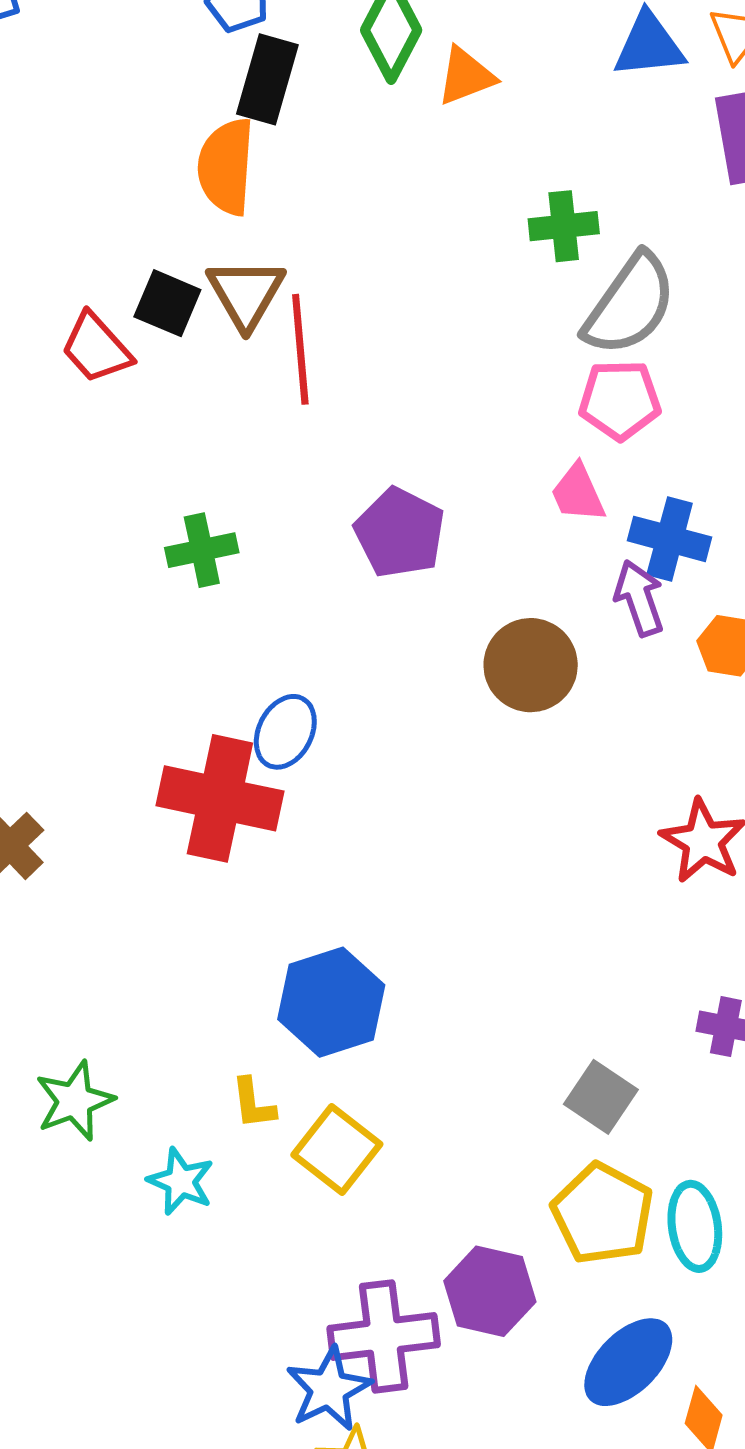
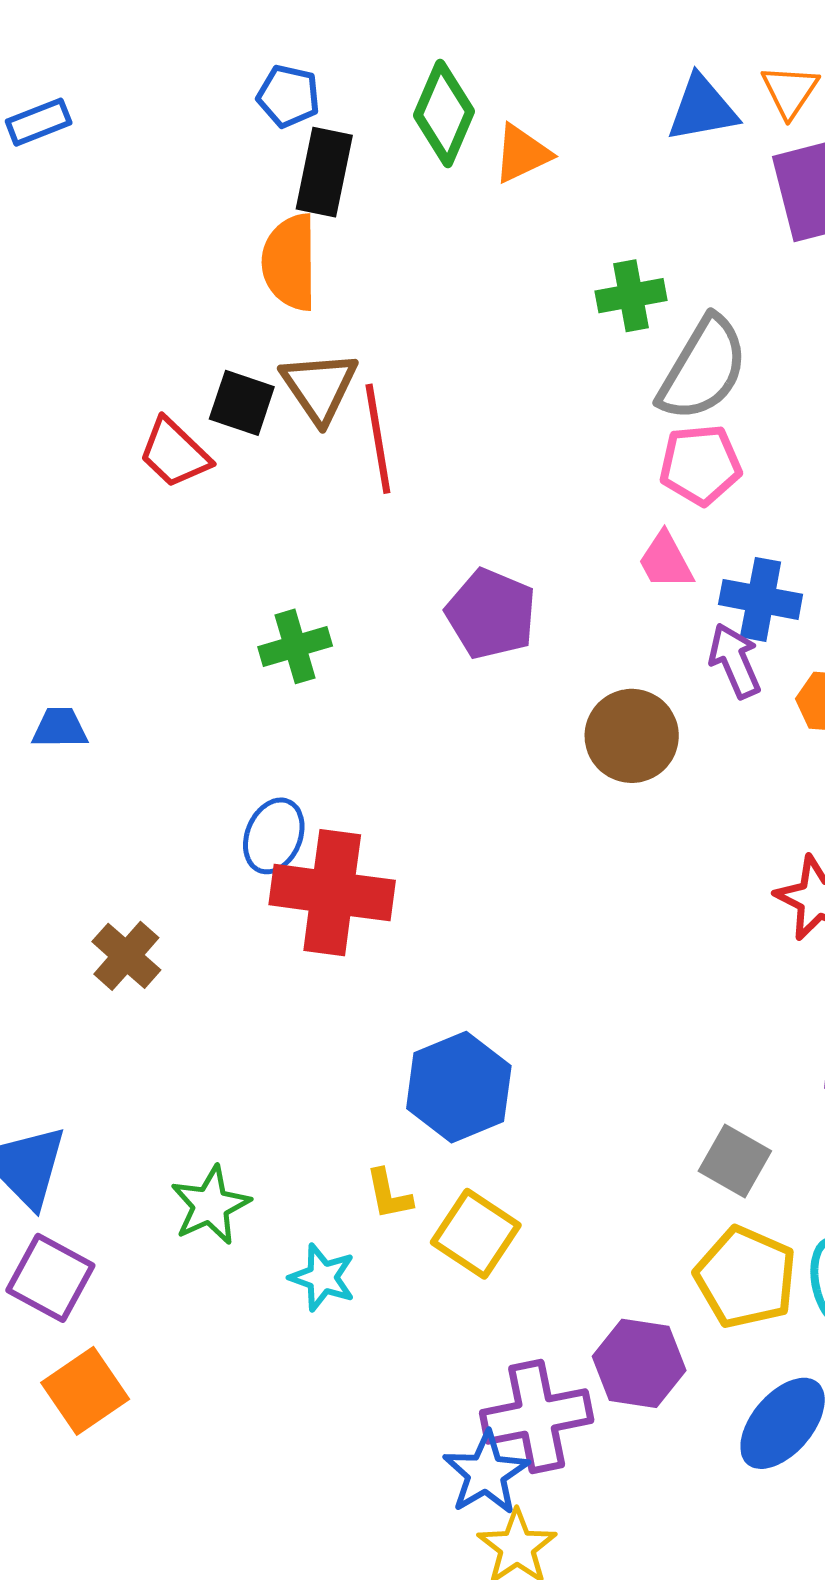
blue ellipse: (285, 732) -> (274, 836), moved

